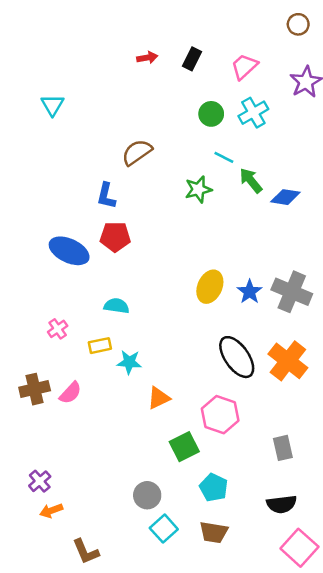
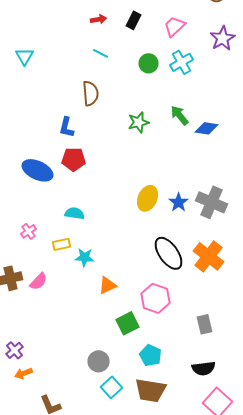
brown semicircle: (137, 152) -> (90, 93), turned 120
cyan line: (224, 157) -> (100, 53), moved
brown trapezoid: (214, 532) -> (150, 390), size x1.4

